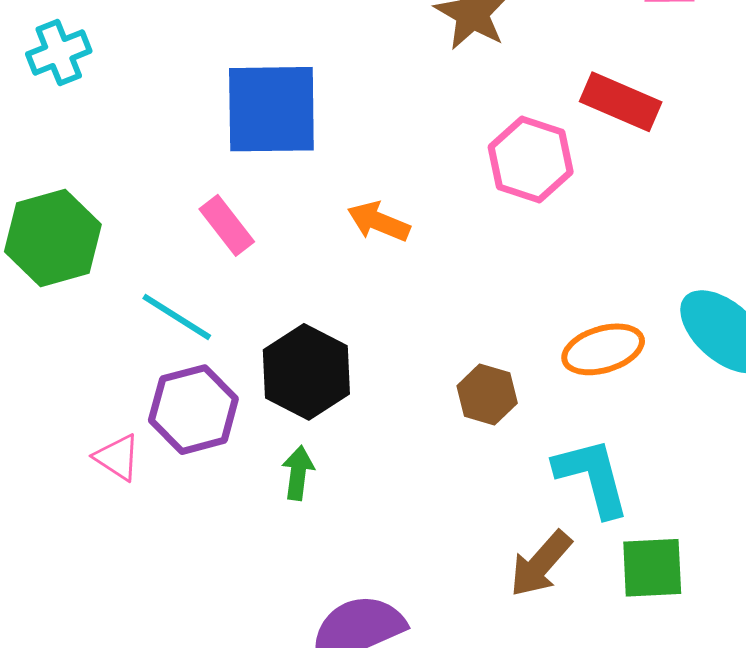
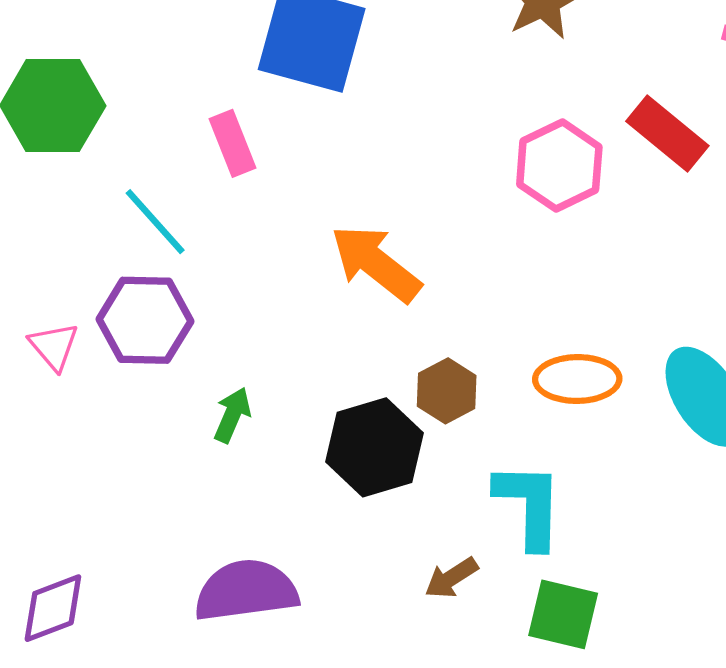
orange arrow: (379, 222) -> (376, 263), moved, size x1.5
black hexagon: (306, 372) -> (375, 447), moved
brown arrow: (541, 564) -> (451, 578), size x0.7

